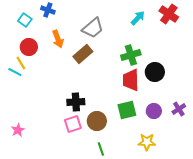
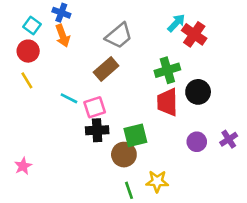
red cross: (169, 14) -> (194, 34), moved
orange arrow: (58, 39) -> (63, 36), moved
red circle: (29, 47) -> (28, 51), moved
cyan line: (15, 72) -> (69, 98), moved
green square: (127, 110) -> (135, 135), moved
pink square: (73, 124) -> (95, 107), moved
yellow star: (147, 142) -> (157, 181), moved

